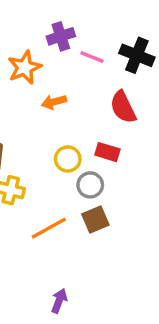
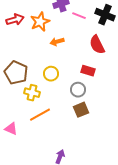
yellow circle: (68, 159) -> (51, 74), moved
orange line: (49, 228) -> (40, 115), moved

